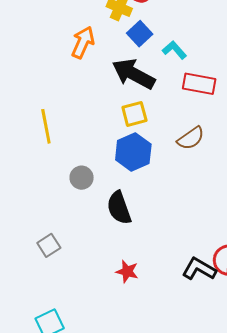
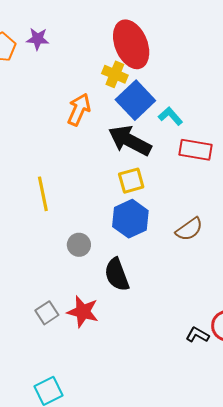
blue square: (140, 34) -> (135, 100), size x1.5
brown semicircle: (191, 138) -> (189, 229), moved
black L-shape: (199, 269) -> (197, 335), size x0.7
red star: (127, 271) -> (83, 312), moved, size x1.4

